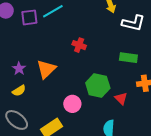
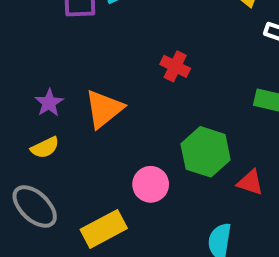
red triangle: (121, 98) -> (250, 182), turned -32

